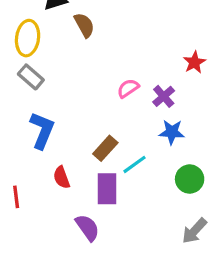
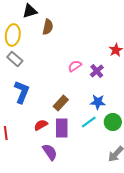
brown semicircle: (84, 25) -> (48, 27), turned 42
blue star: (172, 132) -> (98, 102), moved
cyan line: (134, 164) -> (89, 122), moved
red semicircle: (62, 177) -> (41, 125), moved, turned 80

